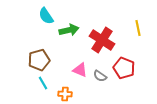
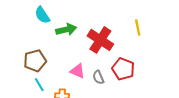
gray semicircle: (100, 76) -> (98, 77), turned 32

